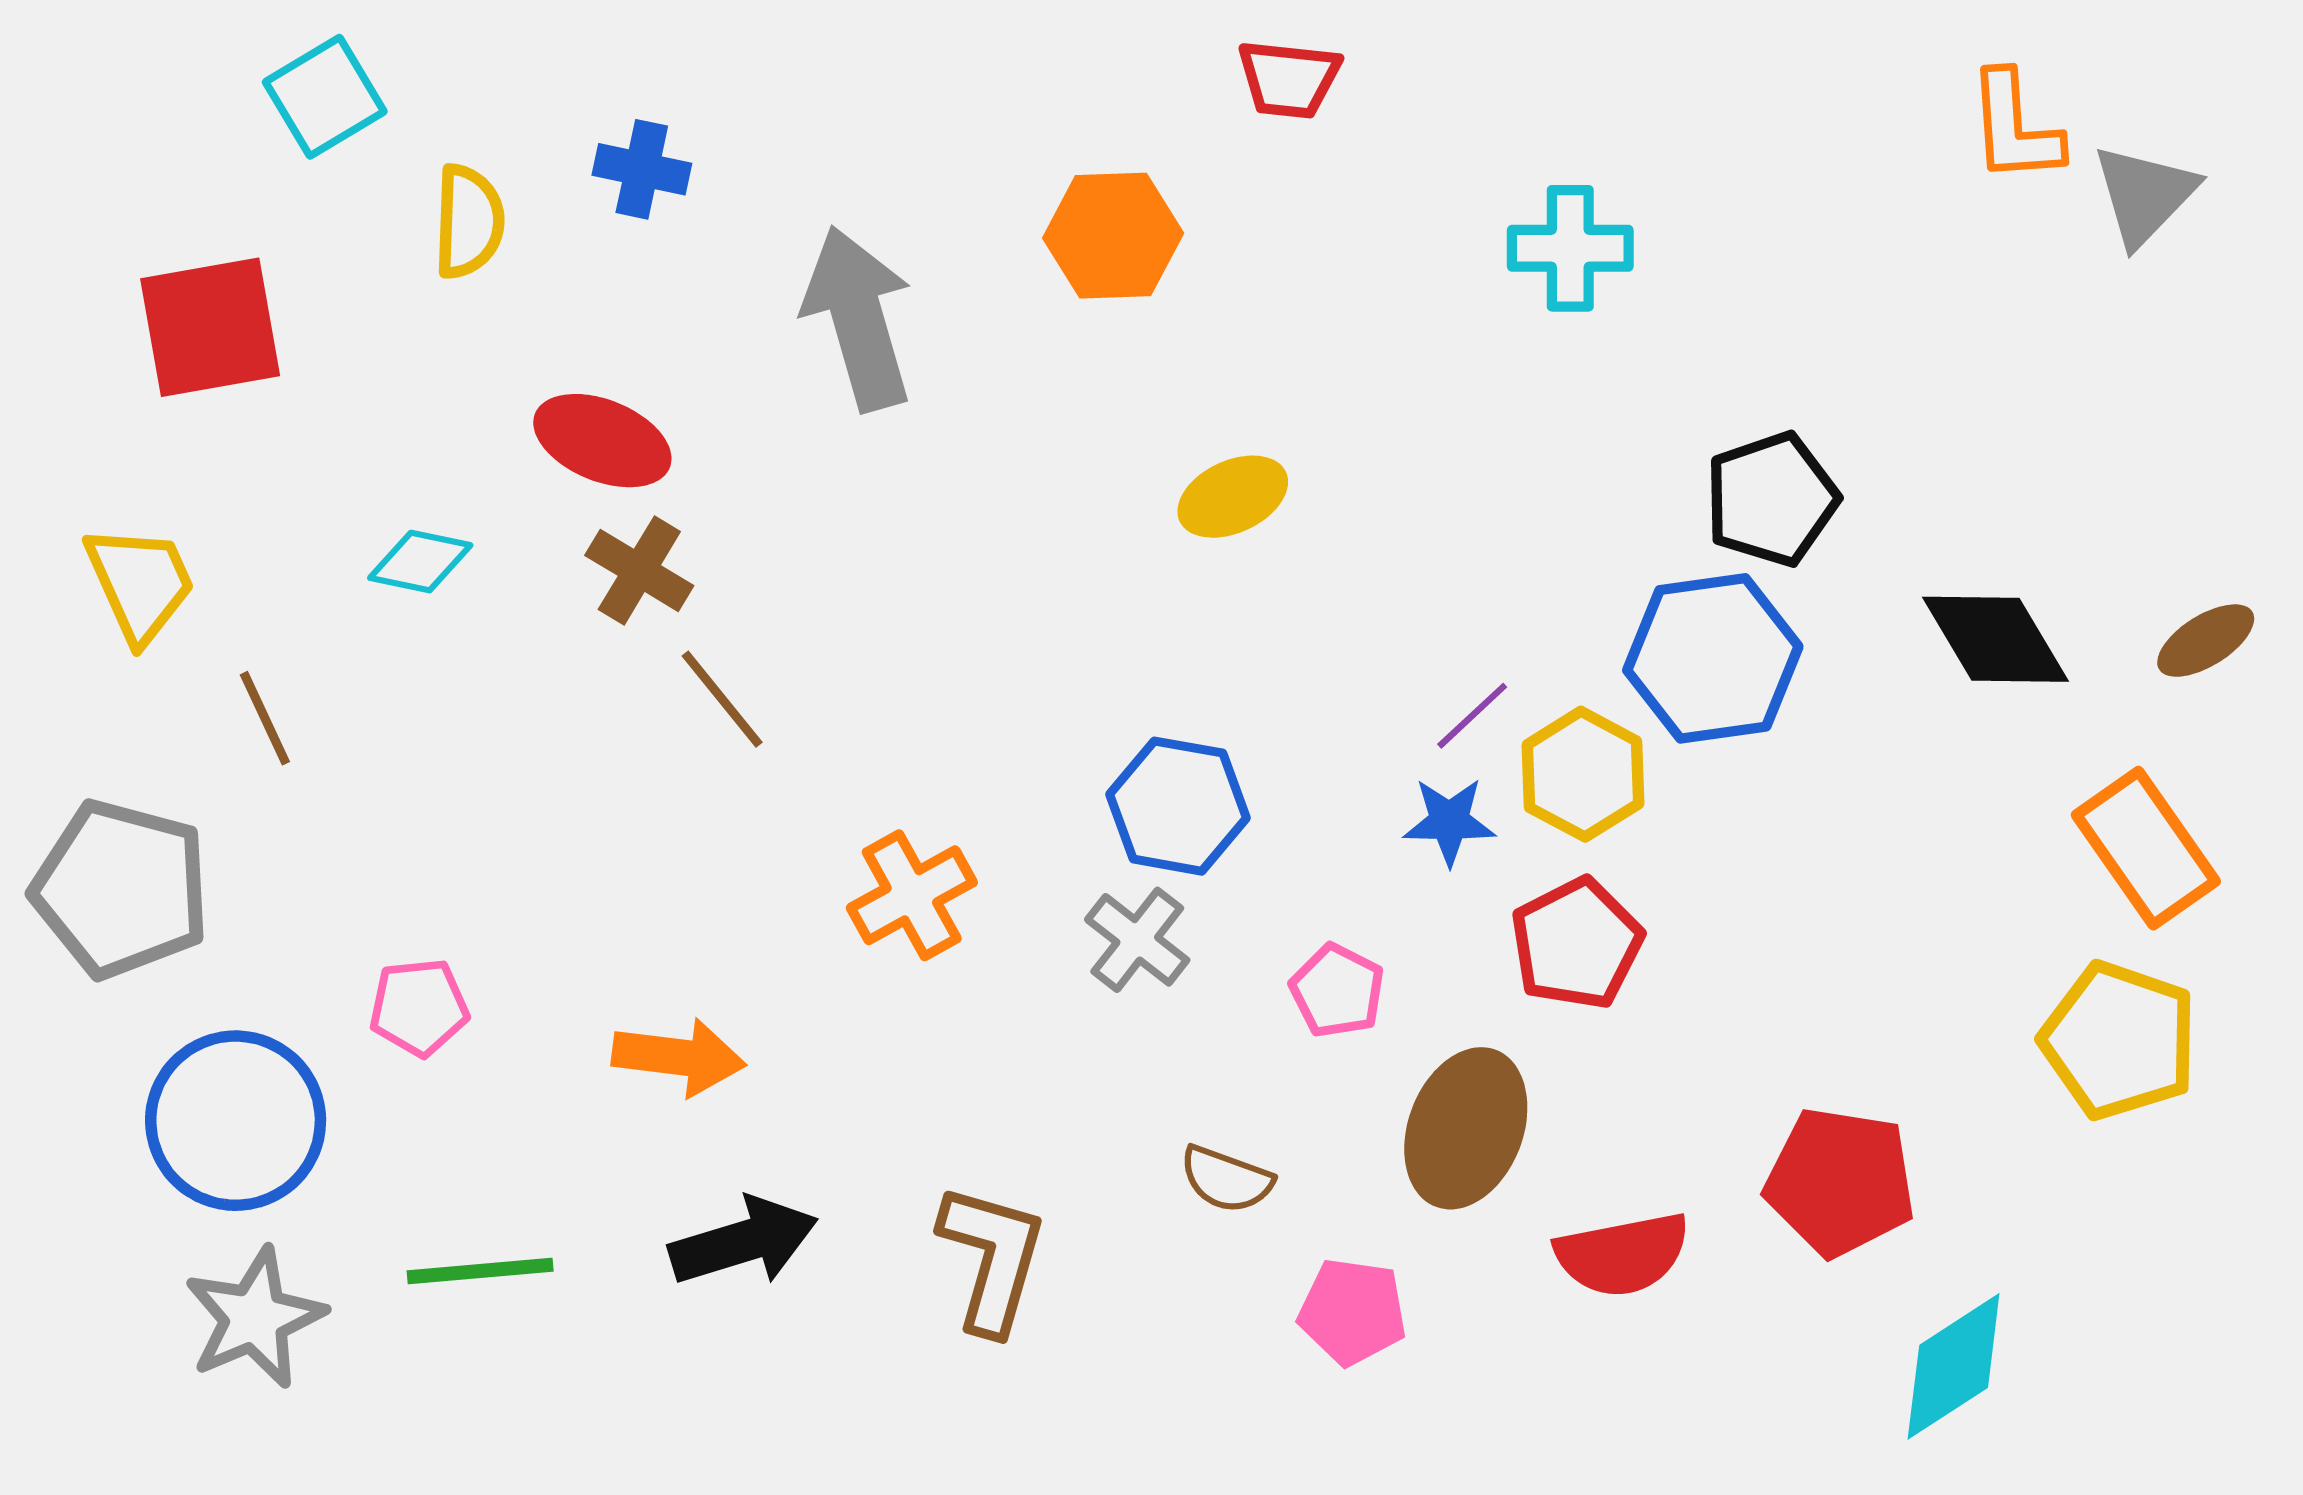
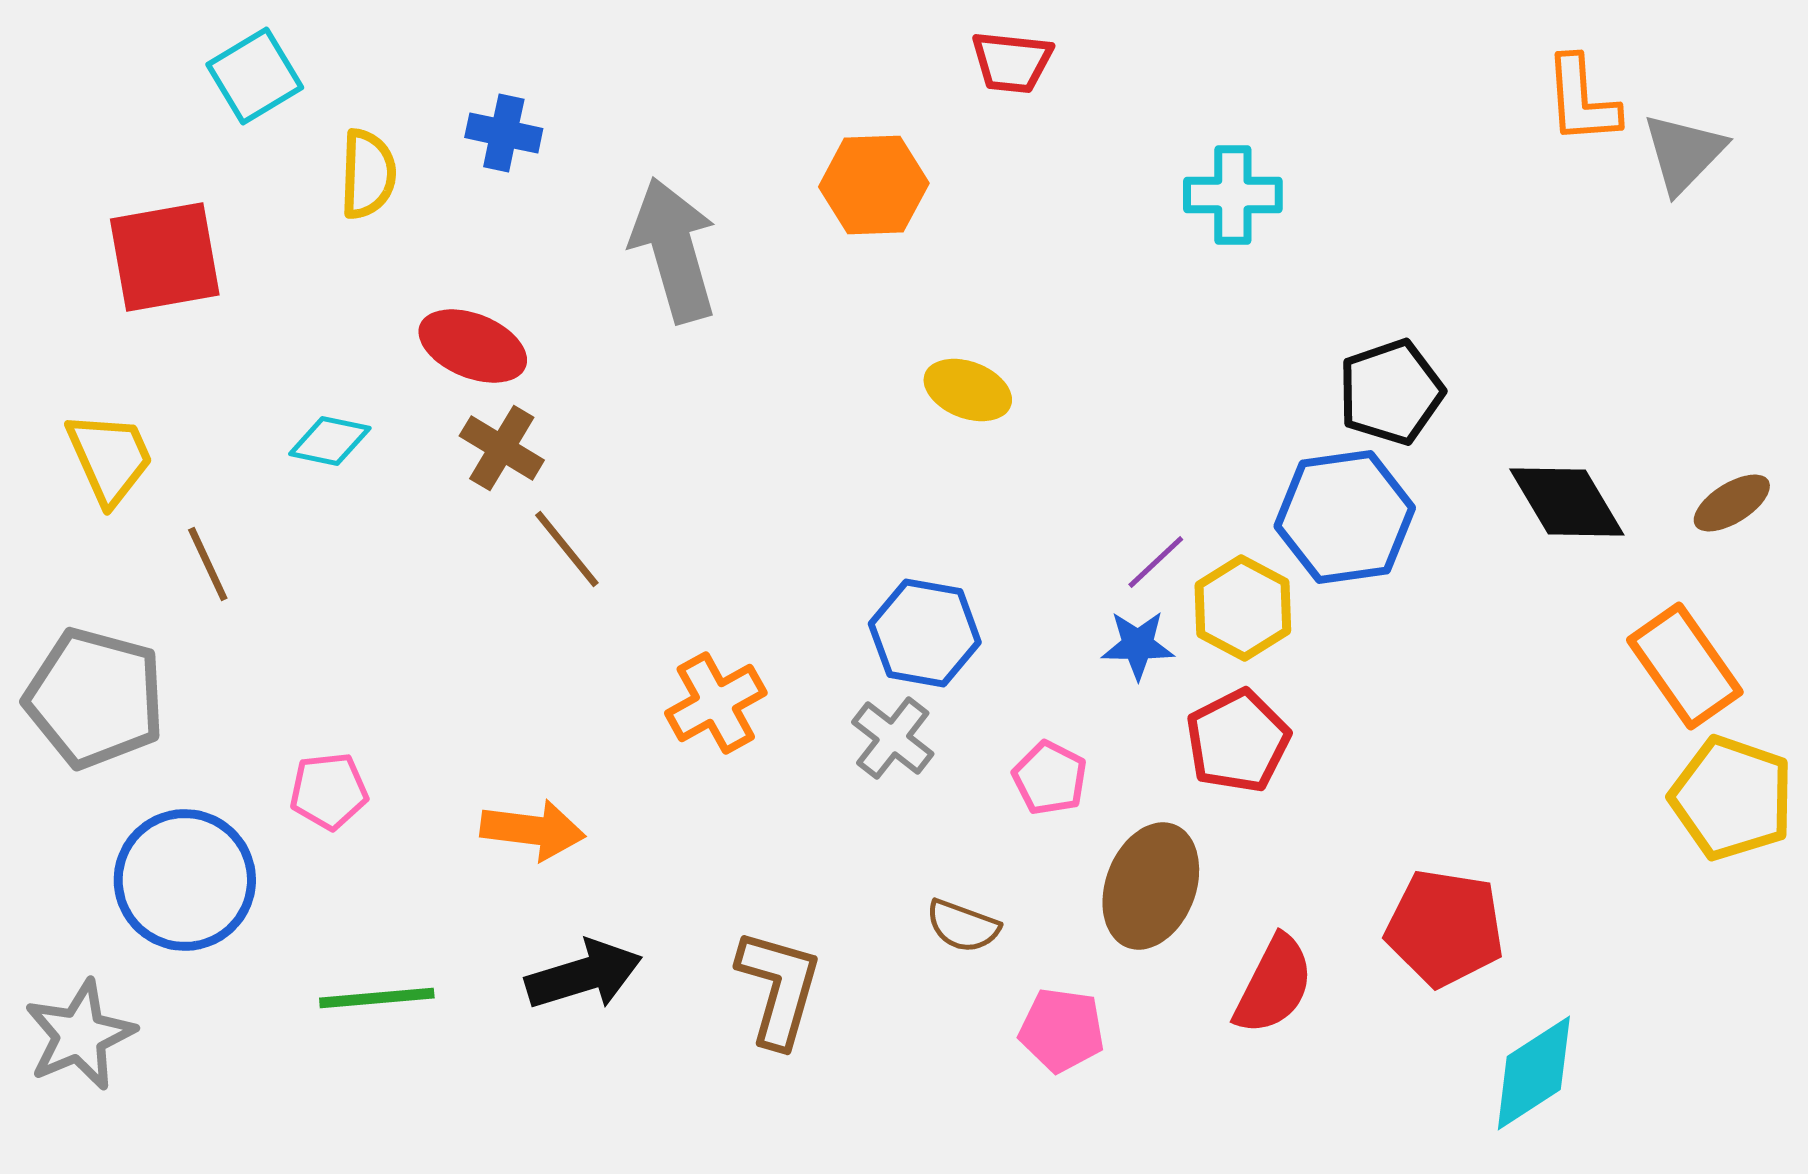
yellow ellipse: (1233, 497) -> (968, 390), turned 46
yellow pentagon: (2119, 1040) -> (1732, 798), moved
red semicircle: (1622, 1254) -> (1274, 985), turned -52
gray star: (255, 1318) -> (80, 1035), moved

